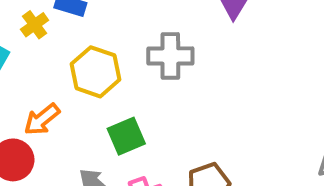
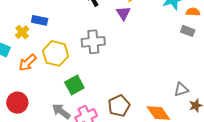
orange arrow: (42, 119) -> (28, 63), moved

